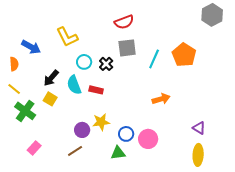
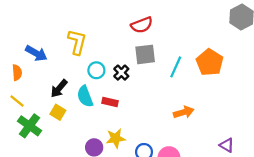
yellow L-shape: (67, 37) -> (77, 42), turned -140

